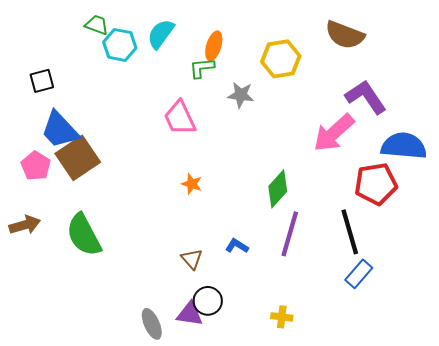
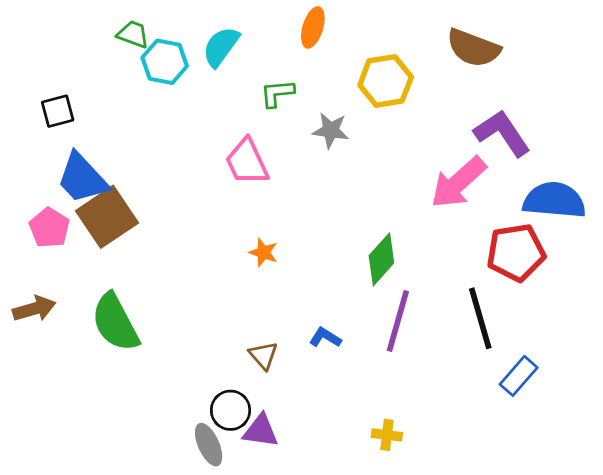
orange ellipse: (214, 46) -> (313, 27), moved
blue rectangle: (359, 274) -> (519, 376), moved
black circle: (208, 301) -> (231, 410), moved

